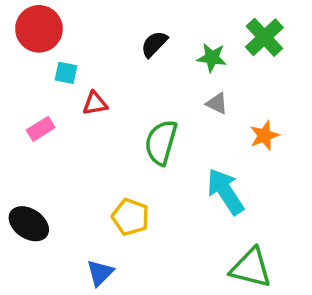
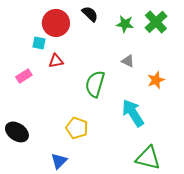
red circle: (39, 29) -> (56, 23), moved
black semicircle: (154, 44) -> (90, 14), moved, turned 90
green star: (212, 58) -> (125, 24), moved

